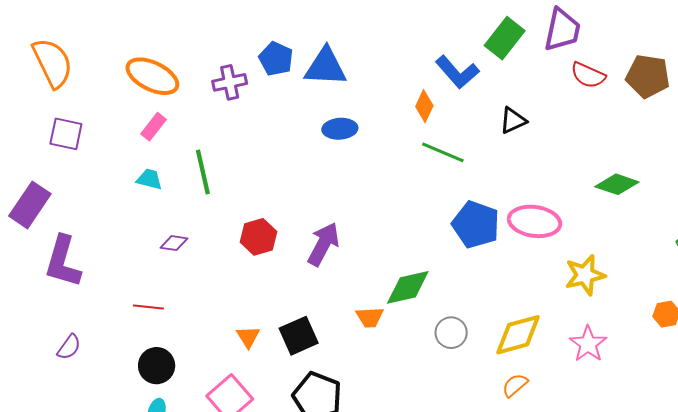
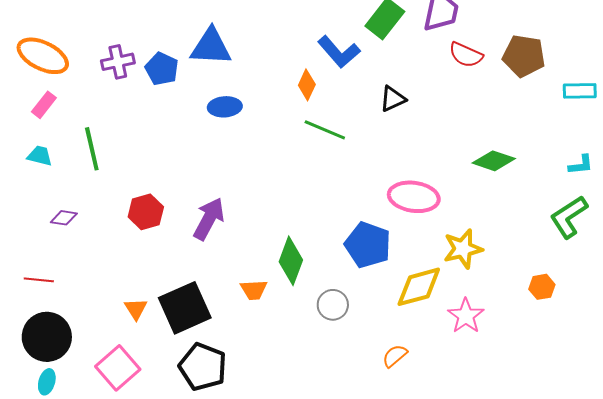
blue pentagon: (276, 59) -> (162, 69), moved
blue pentagon: (476, 225) -> (368, 245), moved
green diamond: (408, 287) -> (291, 261), turned -57
yellow diamond: (518, 335) -> (419, 287), moved
black square: (299, 336) -> (185, 308), size x1.4
black circle: (157, 366) -> (47, 337), size x1.4

